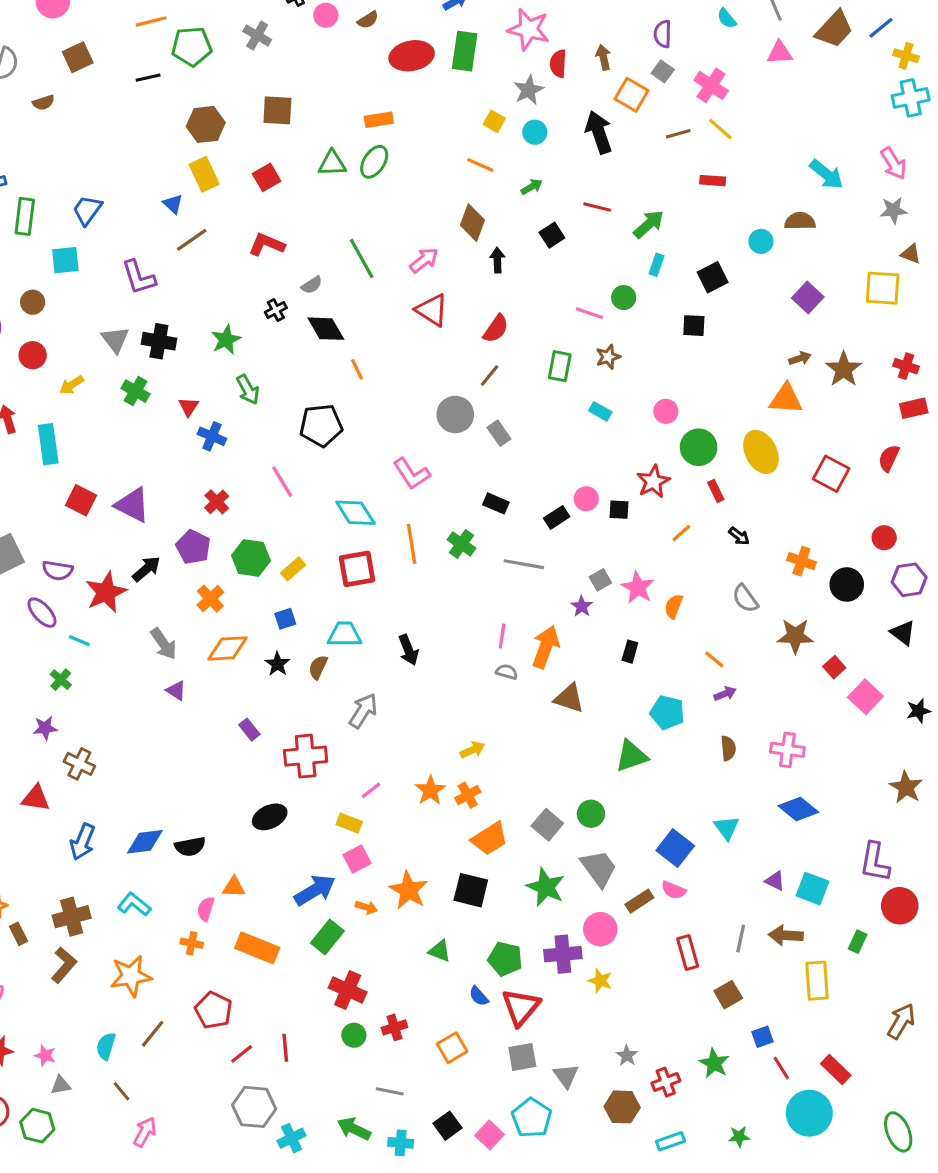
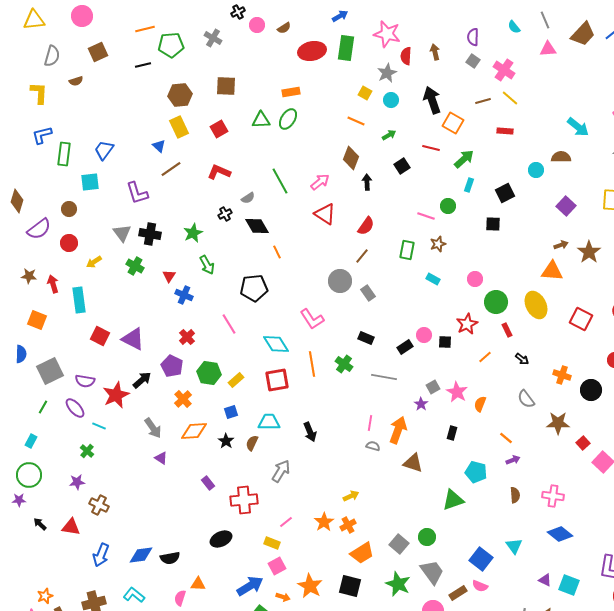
orange square: (631, 95) -> (453, 123), moved

